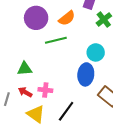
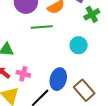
blue ellipse: (86, 74) -> (58, 79), moved

